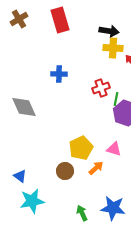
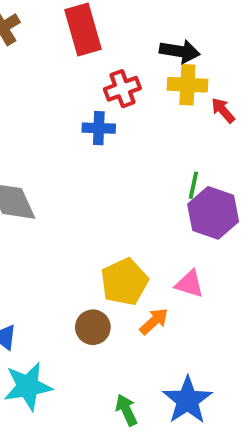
blue cross: (59, 74) -> (99, 128), moved
red cross: (101, 88) -> (122, 89), moved
blue star: (113, 208) -> (187, 400), turned 30

